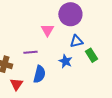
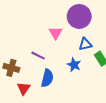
purple line: (30, 52) -> (38, 56), turned 32

